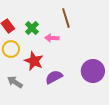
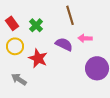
pink arrow: (52, 38) -> (85, 38), moved
purple semicircle: (54, 77) -> (64, 44), moved, turned 54

